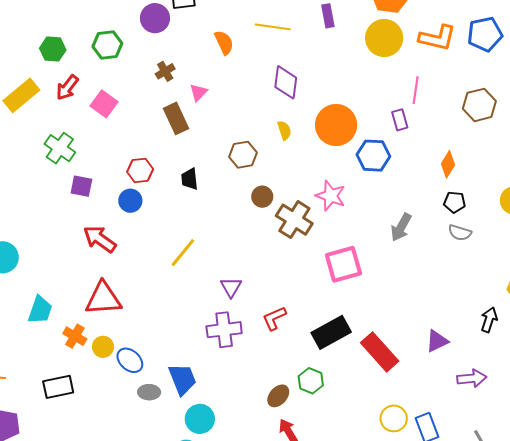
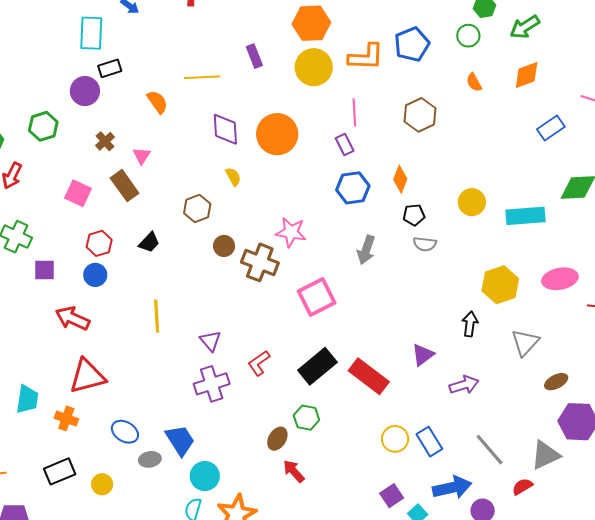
pink square: (104, 104) -> (78, 193), moved
orange circle: (336, 125) -> (277, 134), moved
blue hexagon: (373, 156) -> (353, 188), moved
black trapezoid: (190, 179) -> (149, 242), turned -120
yellow line: (183, 253) -> (157, 316), turned -32
yellow circle: (103, 347) -> (102, 484), moved

